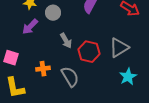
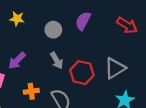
gray circle: (53, 13) -> (53, 30), moved
purple arrow: (30, 27) -> (17, 60), moved

